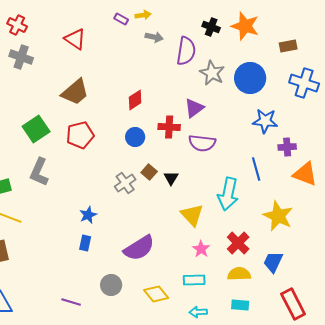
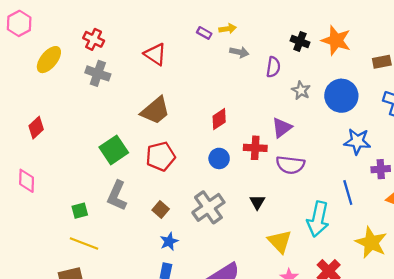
purple semicircle: (186, 51) -> (273, 67), size x0.7
gray star: (212, 73) -> (301, 90), size x0.7
brown square: (149, 172) -> (161, 210), moved
gray cross: (125, 183) -> (208, 207), size x1.4

